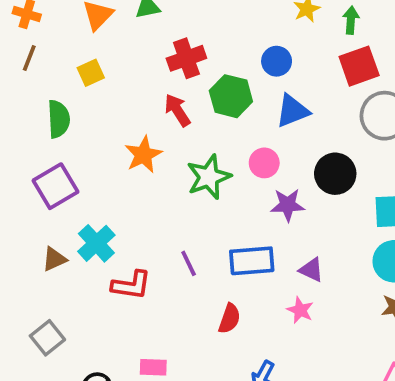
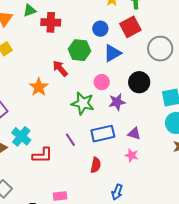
red cross: (186, 58) -> (51, 22), moved, turned 30
red square: (359, 66) -> (130, 27), moved
red arrow: (177, 110) -> (60, 68), moved
green star: (209, 177) -> (83, 103), moved, turned -30

